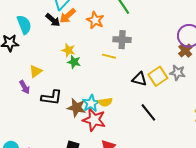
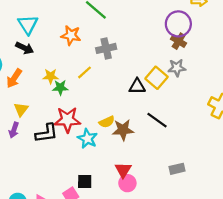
orange arrow: (68, 16) -> (14, 78), moved
yellow line: (109, 56) -> (84, 72), moved, turned -40
purple arrow: (25, 87) -> (14, 130), turned 64
cyan star: (91, 103) -> (87, 139), moved
brown star: (76, 108) -> (123, 130), moved
red star: (94, 120) -> (67, 120), moved

